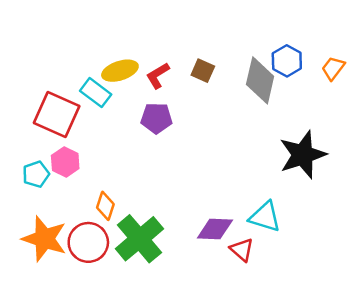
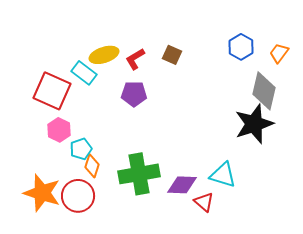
gray diamond: (260, 80) -> (264, 91), moved
cyan pentagon: (36, 174) -> (81, 149), moved
green cross: (139, 239) -> (139, 174), moved, turned 30

